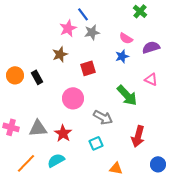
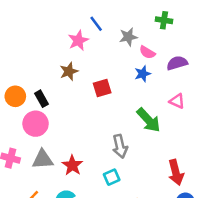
green cross: (140, 11) -> (164, 20), turned -32
gray star: (92, 32) -> (128, 37), moved
pink circle: (73, 98) -> (36, 124), moved
gray arrow: (103, 117) -> (120, 146), turned 48
red arrow: (138, 136) -> (176, 172), moved, turned -30

